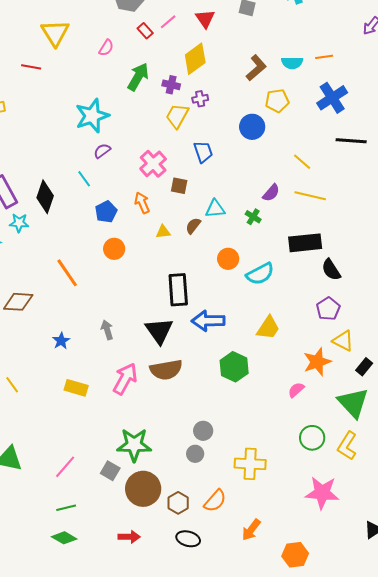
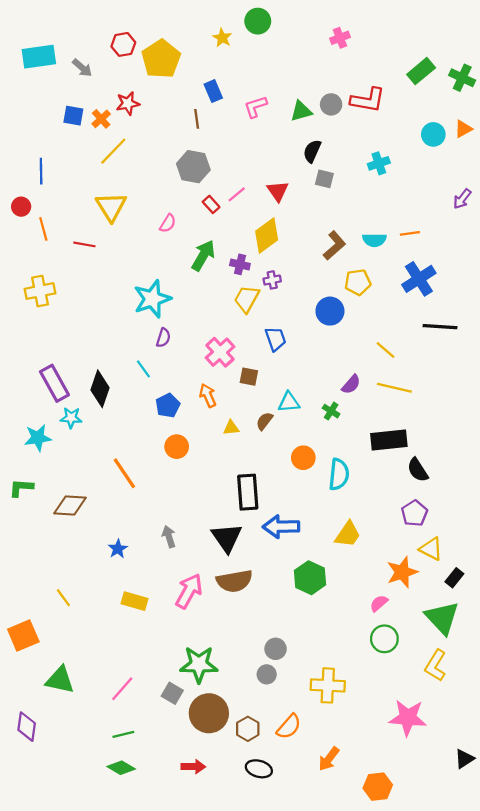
purple semicircle: (102, 151) -> (163, 338), turned 144
cyan semicircle: (260, 274) -> (339, 474), turned -56
green circle: (312, 438) -> (384, 639), moved

